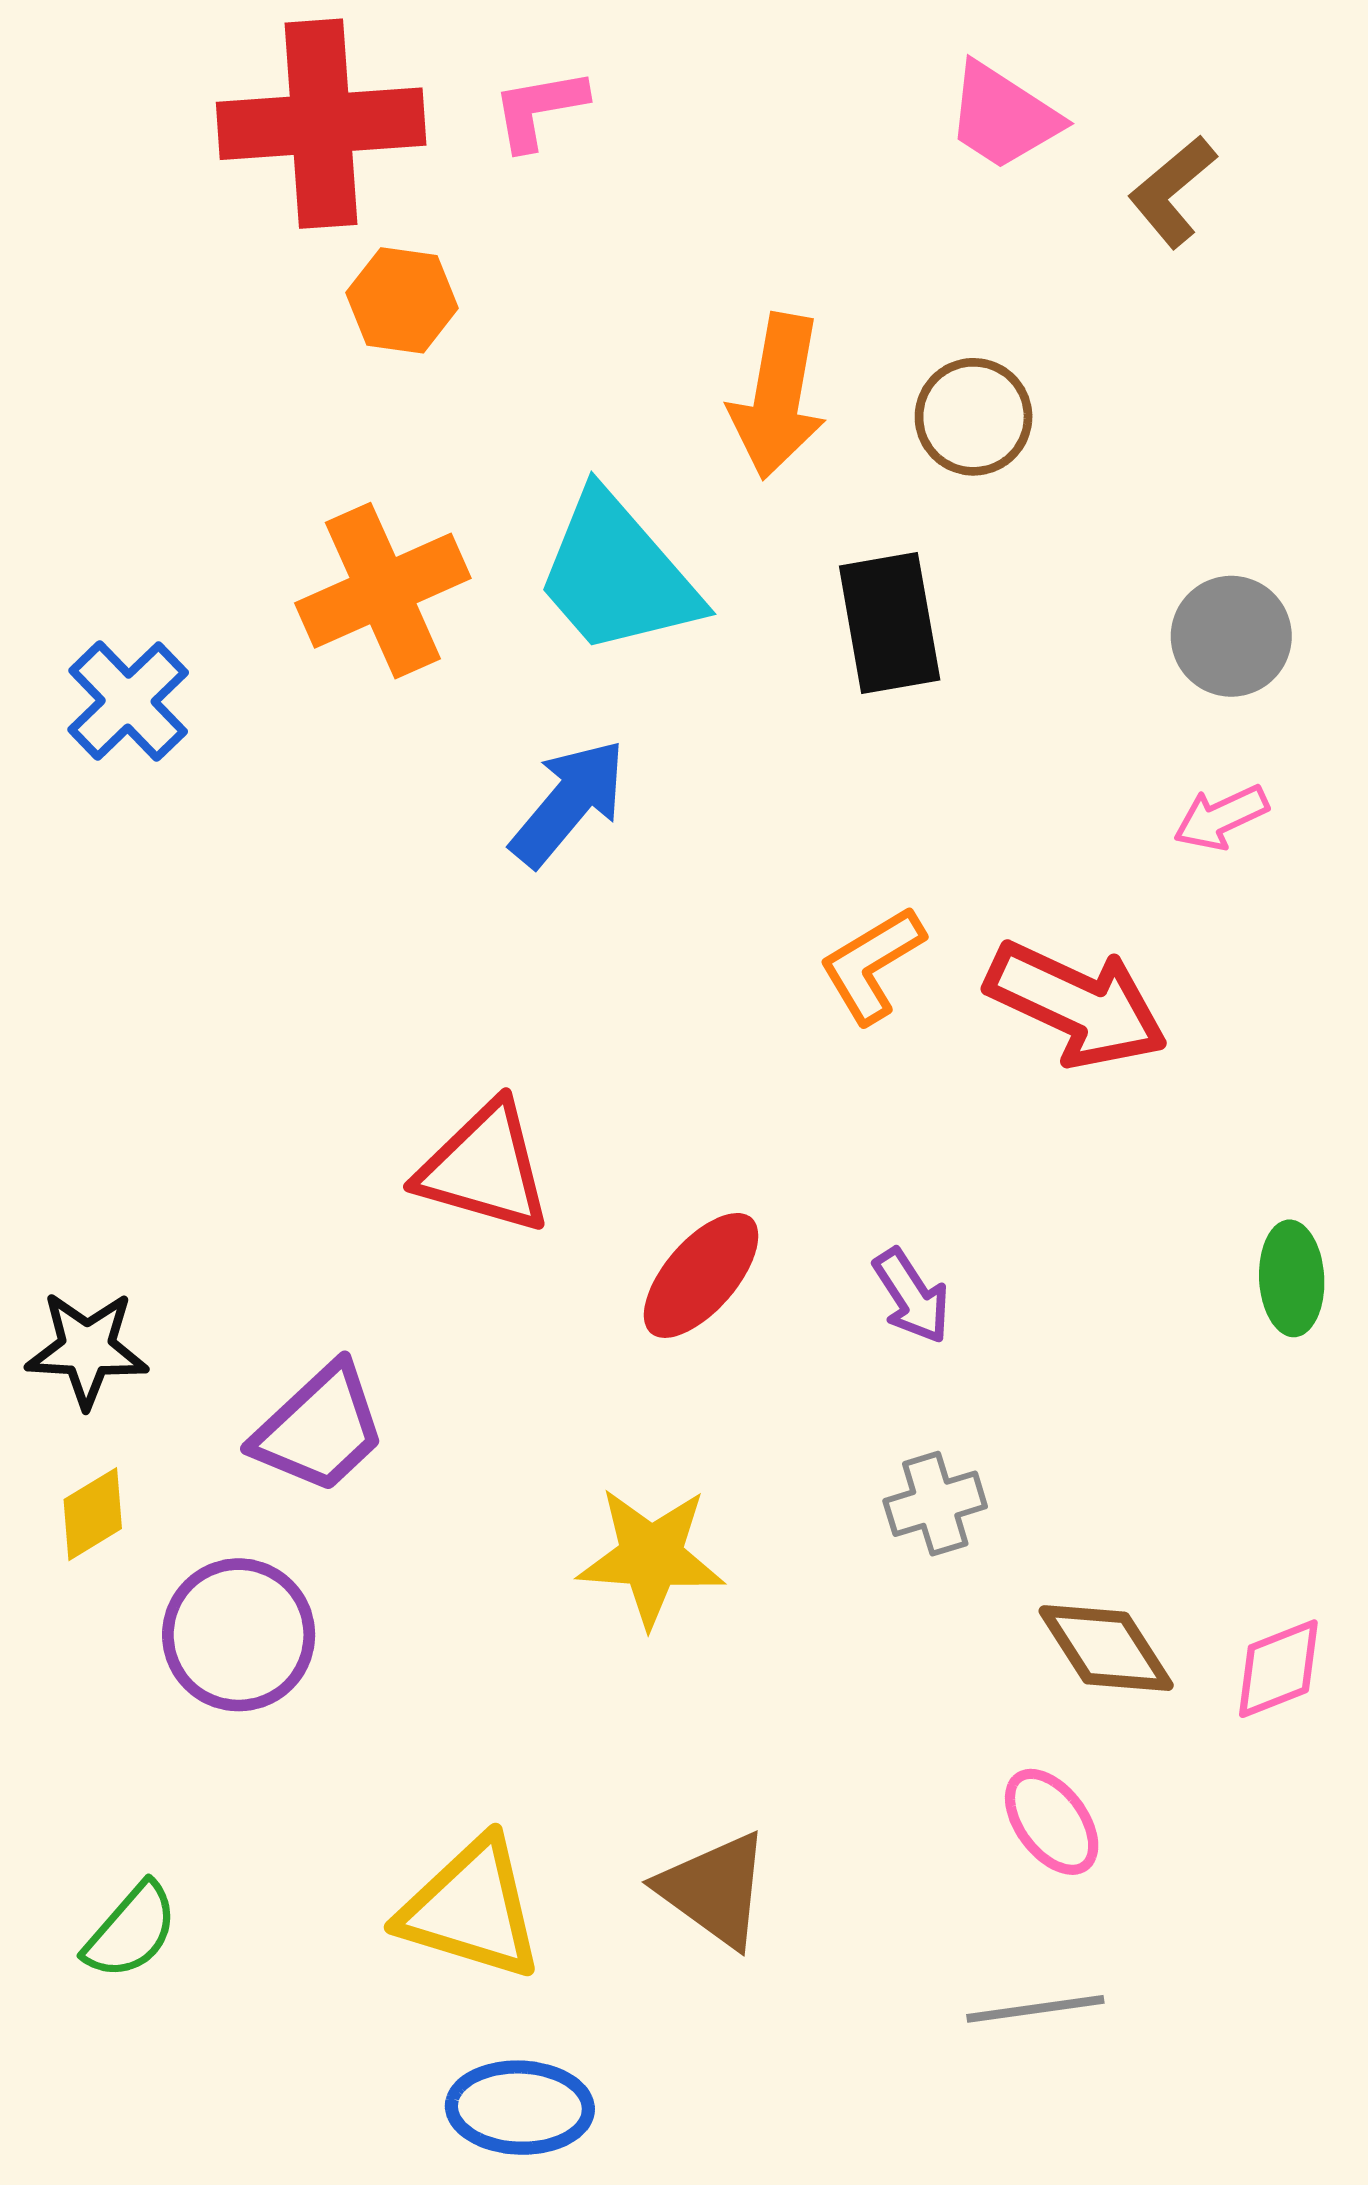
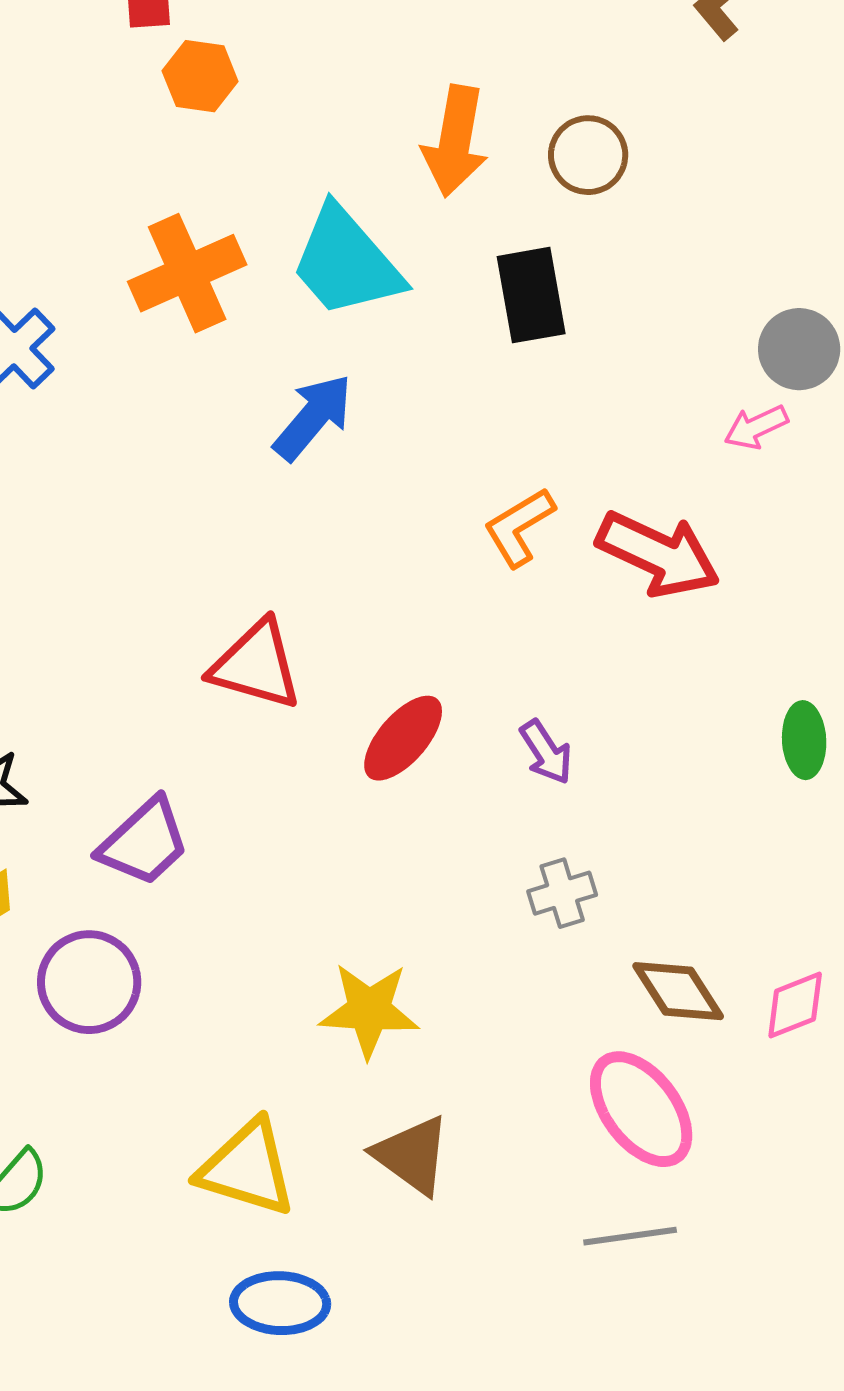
gray circle: (1231, 636) -> (799, 349), moved
yellow star: (651, 1557) -> (369, 1010), moved
pink ellipse: (1052, 1822) -> (641, 1109), size x1.6

